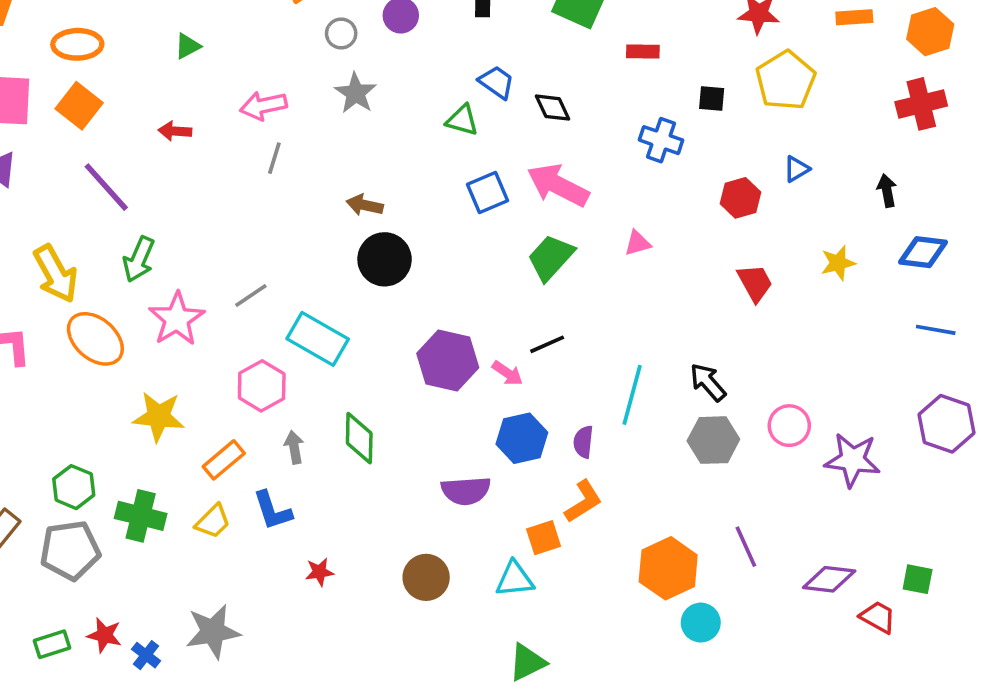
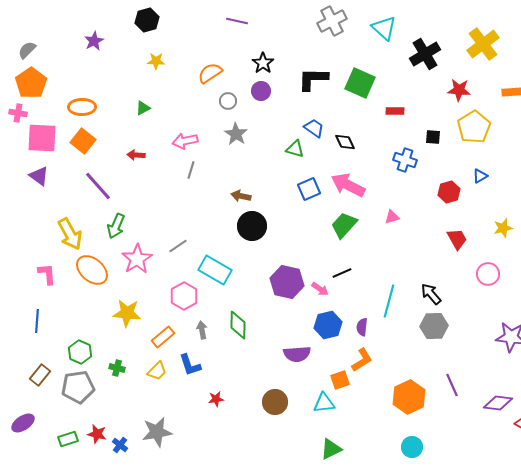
pink circle: (789, 426) -> (488, 274), moved
green cross: (141, 516) -> (117, 368), size x0.6
cyan circle: (701, 623) -> (412, 447), moved

